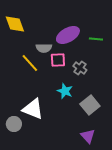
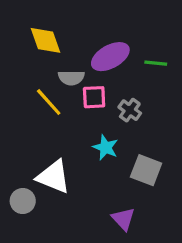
yellow diamond: (15, 24) -> (45, 40), moved
gray square: (90, 105) -> (146, 170), turned -30
purple triangle: (88, 136) -> (123, 219), moved

